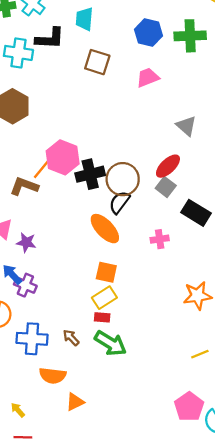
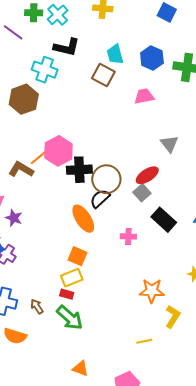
cyan trapezoid: (84, 19) -> (115, 54), moved, turned -30
cyan cross: (18, 53) -> (45, 70), moved
orange triangle: (75, 402) -> (80, 368), moved, turned 36

